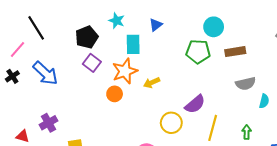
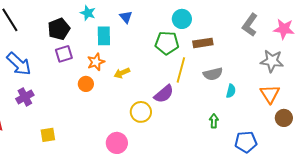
blue triangle: (156, 25) -> (126, 17), turned -32
purple square: (92, 63) -> (64, 54), turned 36
orange star: (125, 71) -> (96, 62), size x0.7
purple cross: (48, 123) -> (25, 97), moved
yellow line: (213, 128) -> (181, 70), moved

